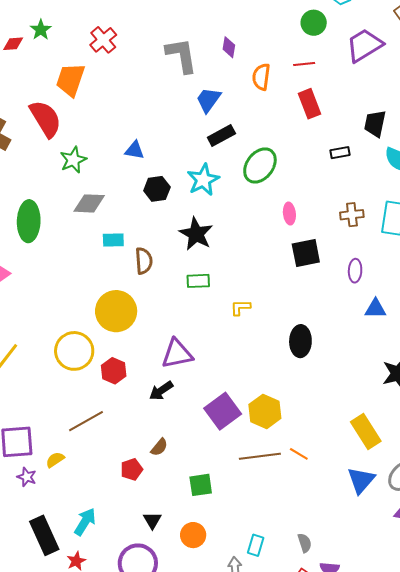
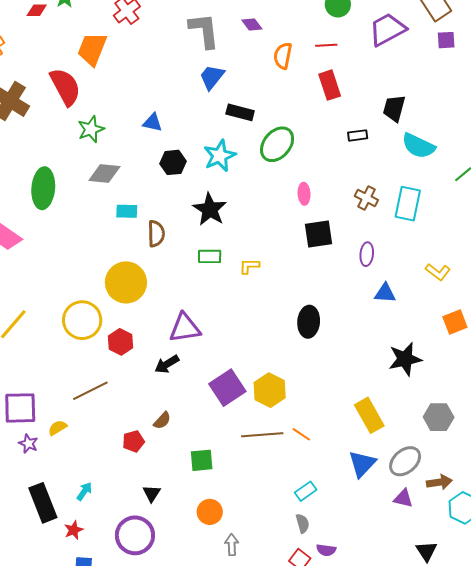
purple diamond: (229, 47) -> (252, 25), turned -50
blue trapezoid: (208, 100) -> (212, 77), moved
black rectangle: (221, 136) -> (240, 112), turned 40
brown cross: (352, 215) -> (366, 198), turned 30
yellow L-shape: (240, 307) -> (249, 266), moved
cyan arrow: (85, 522) -> (84, 491), size x0.7
orange circle: (193, 535) -> (210, 512), moved
cyan rectangle: (256, 545) -> (306, 491), moved, turned 35

